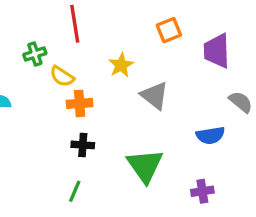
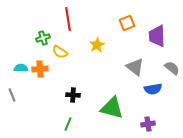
gray triangle: (155, 95) -> (135, 67), moved
orange cross: (80, 103) -> (40, 69), moved
green triangle: (145, 166) -> (112, 108), turned -40

